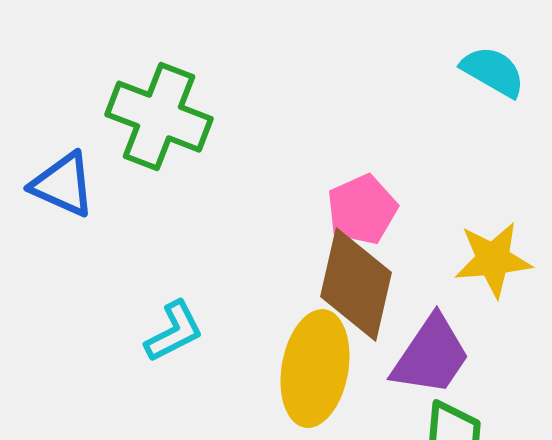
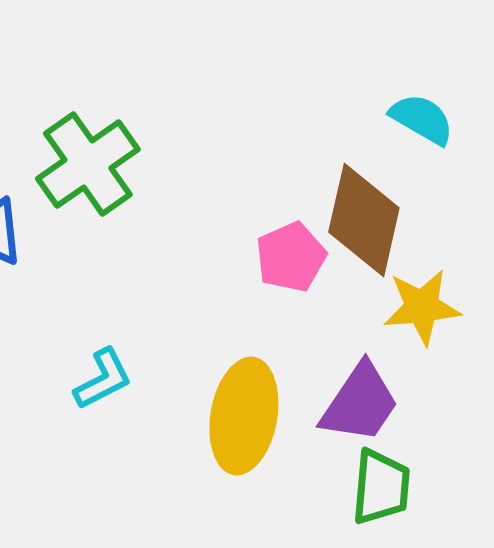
green cross: (159, 117) -> (88, 164), turned 34
brown diamond: (356, 285) -> (364, 220), moved

